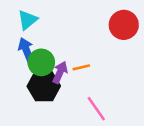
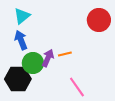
green circle: (41, 62) -> (33, 63), moved
black hexagon: (44, 86) -> (18, 79), moved

